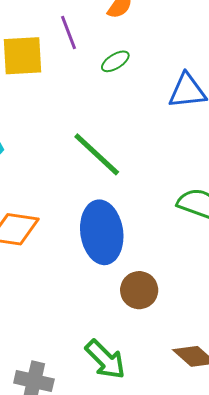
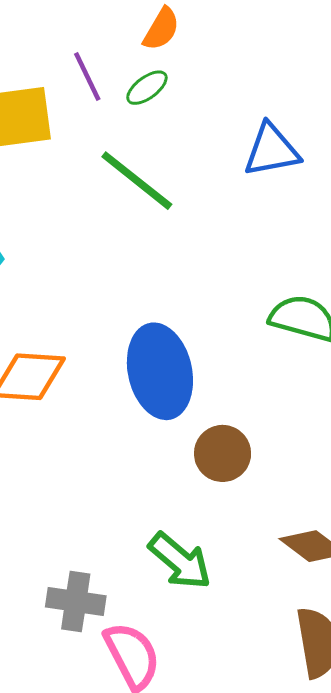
green ellipse: (115, 61) -> (147, 88), moved
green line: (97, 154) -> (137, 181), moved

